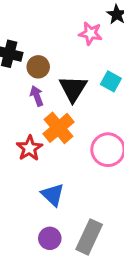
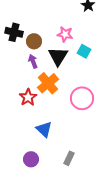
pink star: (91, 33) -> (65, 34), moved
gray rectangle: (89, 237) -> (69, 158), size x0.6
purple circle: (50, 238) -> (31, 159), moved

